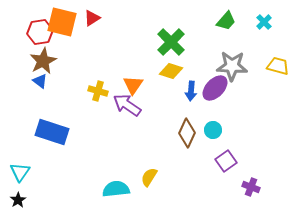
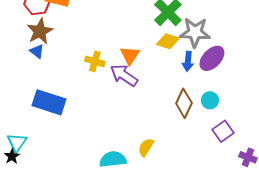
gray star: (232, 66) -> (195, 32), moved
black star: (18, 200) -> (12, 156), moved

